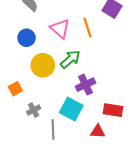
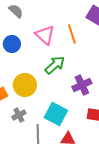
yellow circle: (43, 65) -> (25, 85), moved
purple cross: (86, 85) -> (82, 85), moved
red triangle: (98, 131) -> (68, 139), moved

